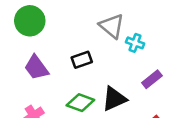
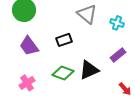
cyan cross: (135, 43) -> (117, 23), moved

